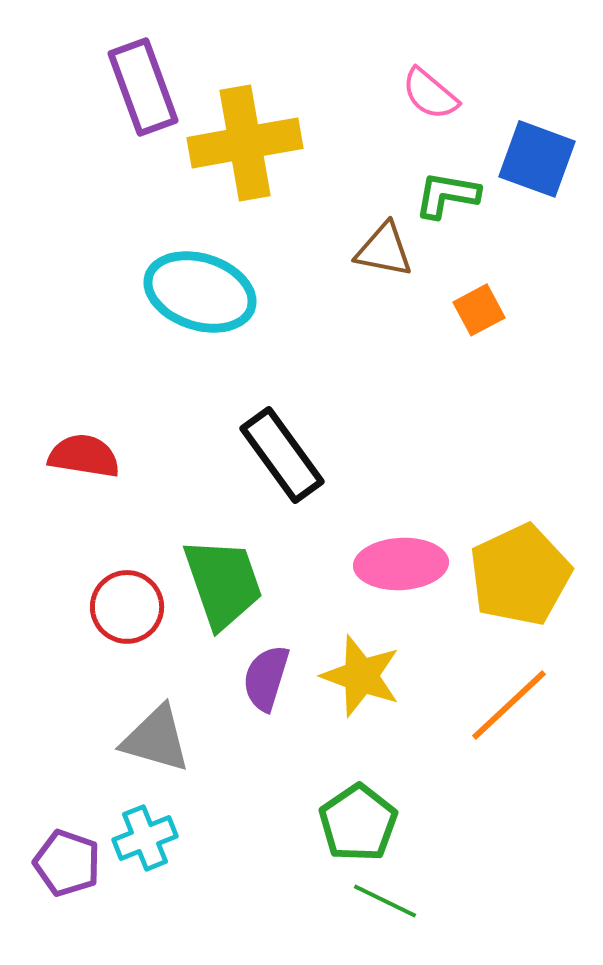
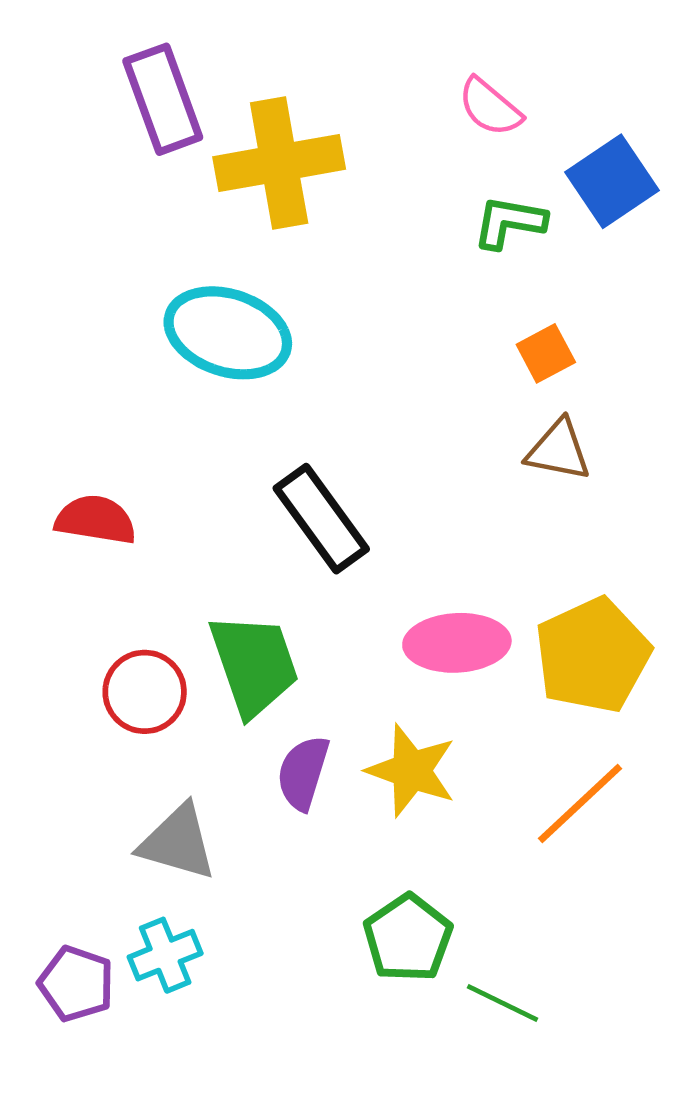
blue square: (537, 159) -> (612, 181), turned 36
brown triangle: (384, 250) -> (558, 450), moved
green line: (385, 901) -> (503, 1003), moved

